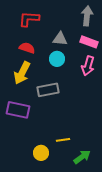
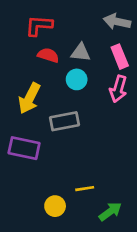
gray arrow: (87, 16) -> (117, 22), turned -84
pink rectangle: (89, 42) -> (120, 57), turned 48
red semicircle: (27, 48) -> (48, 55), moved

